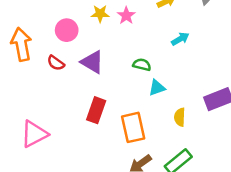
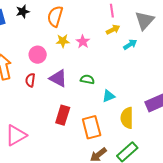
cyan arrow: (180, 39) -> (130, 44), moved
red semicircle: (56, 63) -> (30, 80), turned 64
green semicircle: (142, 65) -> (87, 79), moved
yellow semicircle: (180, 117) -> (127, 118), size x1.5

